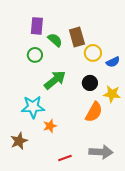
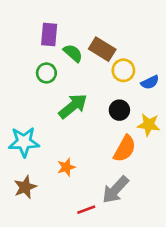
brown rectangle: (77, 37) -> (102, 49), turned -42
cyan star: (33, 107) -> (24, 142), moved
gray arrow: (101, 152) -> (115, 190), moved, turned 130

